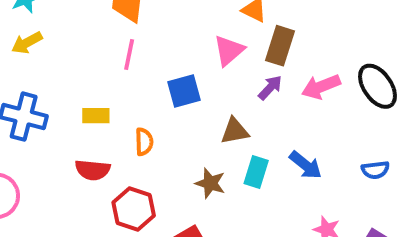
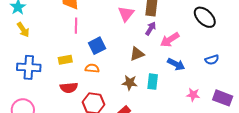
yellow arrow: (27, 43) -> (23, 30), turned -84
pink arrow: (321, 87) -> (170, 40), moved
blue square: (184, 91) -> (97, 46), moved
orange semicircle: (144, 142) -> (92, 68), turned -72
cyan rectangle: (256, 172) -> (153, 82), moved

